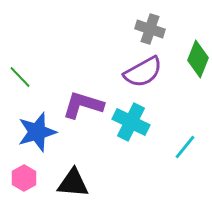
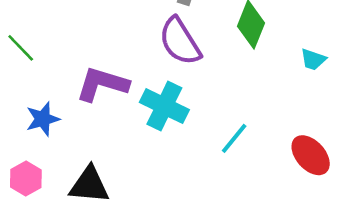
purple semicircle: (143, 72) -> (180, 41), turned 87
blue star: (37, 132) -> (43, 119), size x0.7

